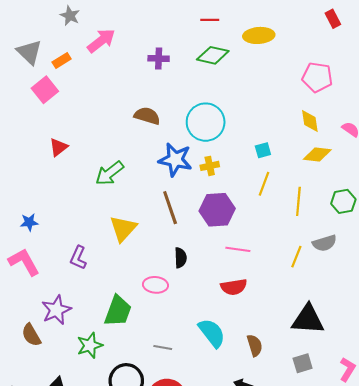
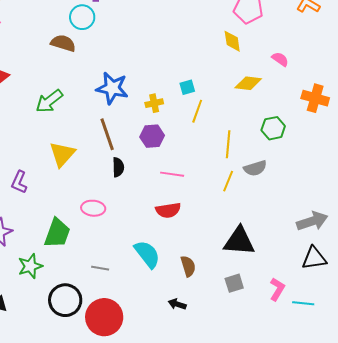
brown semicircle: (147, 116) -> (63, 43), moved
yellow diamond: (310, 121) -> (232, 41), moved
cyan circle: (206, 122) -> (82, 17), moved, size x0.7
cyan square: (263, 150) -> (187, 87), moved
yellow cross: (210, 166) -> (154, 103), moved
yellow line: (298, 201) -> (228, 144), moved
purple hexagon: (217, 210) -> (152, 136), size x0.7
black semicircle: (181, 258) -> (118, 167), moved

